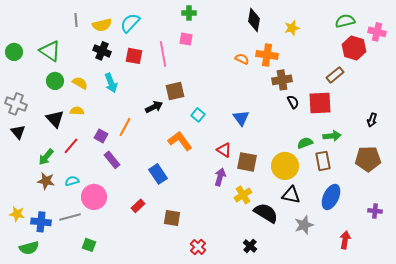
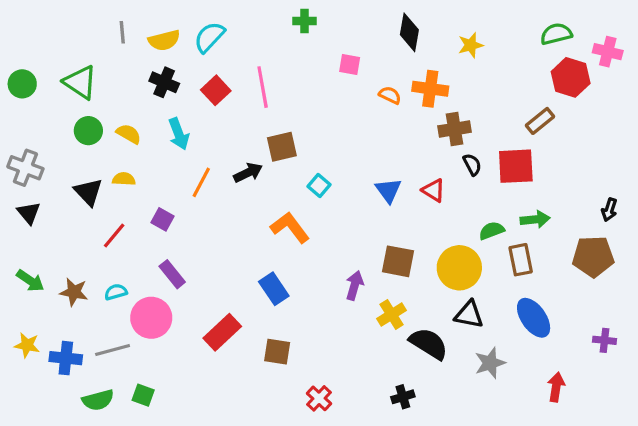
pink square: (186, 39) -> (350, 65), moved
red square: (134, 56) -> (216, 90), turned 36
black arrow: (372, 120) -> (609, 210), moved
orange line: (125, 127) -> (201, 182), moved
red triangle: (224, 150) -> (434, 190), moved
green arrow: (46, 157) -> (30, 281), moved, turned -96
purple rectangle: (112, 160) -> (172, 274), moved
blue rectangle: (158, 174) -> (274, 289), moved
blue ellipse: (331, 197) -> (534, 318), turned -60
red rectangle: (138, 206) -> (222, 332), size x1.6
black cross: (250, 246) -> (403, 397), turned 32
green semicircle: (29, 248) -> (98, 400), moved

